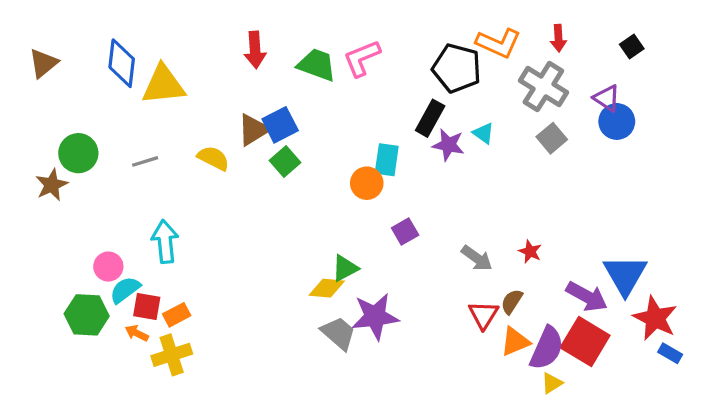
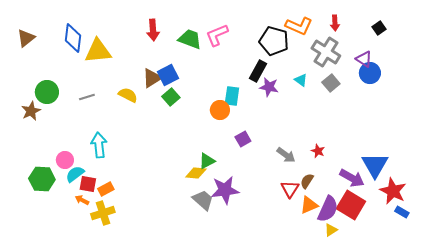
cyan triangle: (483, 133) -> (301, 80), moved
green hexagon: (87, 315) -> (42, 179), moved

